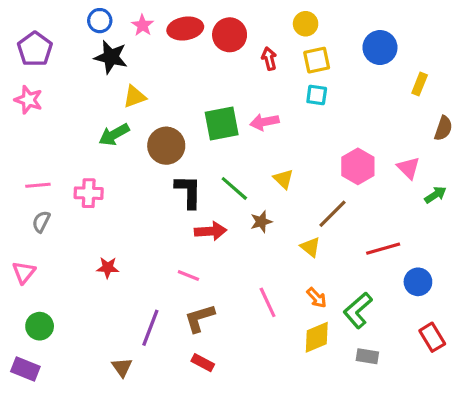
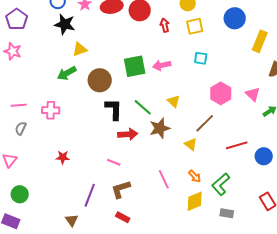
yellow rectangle: (420, 84) -> (260, 41), size x1.5
cyan square: (317, 95) -> (201, 58), moved
brown star: (261, 222) -> (160, 128), size x1.5
blue circle: (418, 282) -> (264, 156), moved

